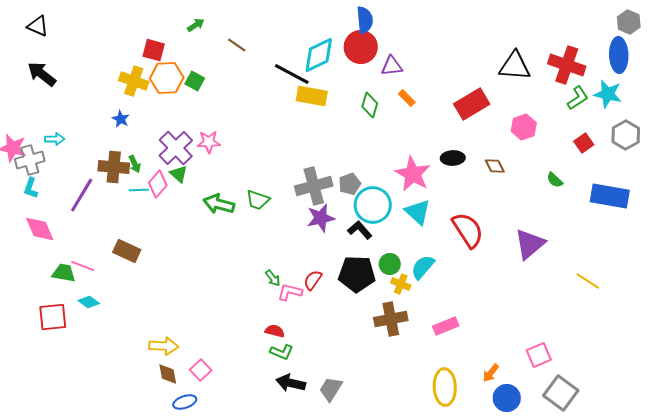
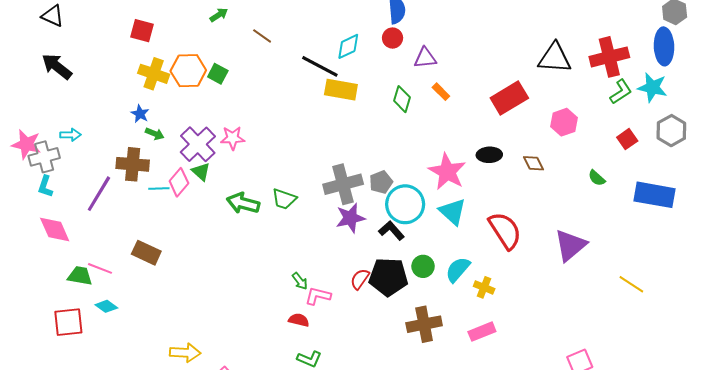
red circle: (361, 47) -> (393, 38), size x0.6
red square: (154, 50) -> (142, 31), moved
cyan diamond: (319, 55) -> (348, 46), size x0.7
red cross: (567, 65) -> (609, 57), turned -33
green arrow: (135, 164) -> (155, 134), moved, turned -42
red semicircle: (313, 280) -> (360, 279), moved
yellow cross: (401, 284) -> (484, 287), moved
red semicircle: (275, 331) -> (299, 320), moved

